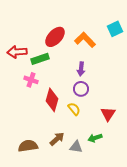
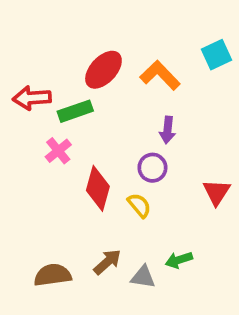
purple arrow: (81, 69) -> (168, 130), moved
pink cross: (31, 80) -> (58, 151), turned 32
red triangle: (108, 114) -> (217, 192), moved

